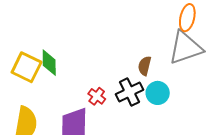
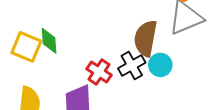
brown semicircle: (145, 66) -> (146, 38), size x1.8
red cross: (97, 96) -> (99, 72), size x1.4

